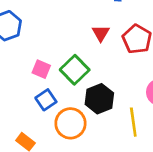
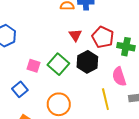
black hexagon: (99, 99) -> (87, 62), moved
blue square: (46, 100) -> (20, 89), moved

